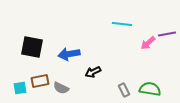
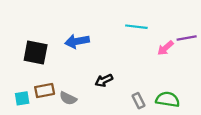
blue arrow: (69, 54) -> (77, 41), moved

